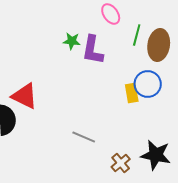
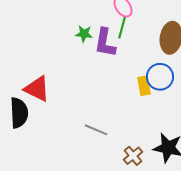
green line: (137, 35) -> (122, 28), moved

